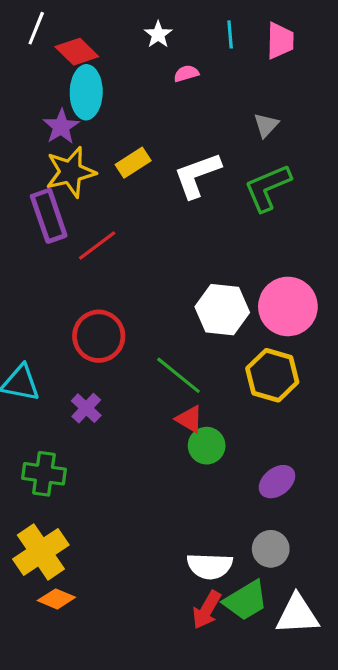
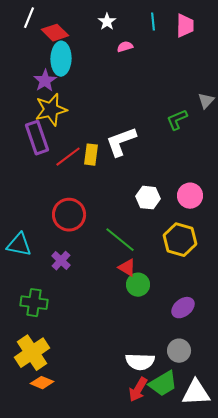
gray triangle: (266, 125) -> (206, 101), moved
yellow rectangle: (133, 163) -> (91, 155), moved, turned -50
white L-shape: (197, 175) -> (121, 142), moved
green L-shape: (268, 188) -> (177, 120), size x0.7
pink circle: (288, 306) -> (190, 196), size x0.7
white hexagon: (222, 310) -> (148, 198), size x0.7

